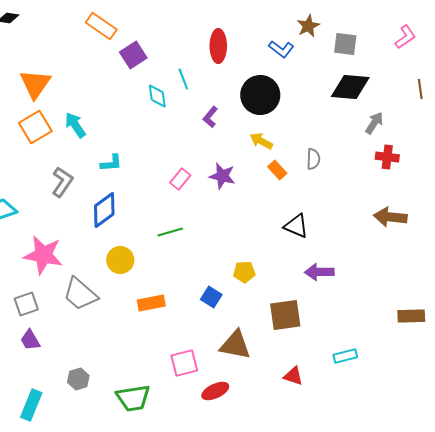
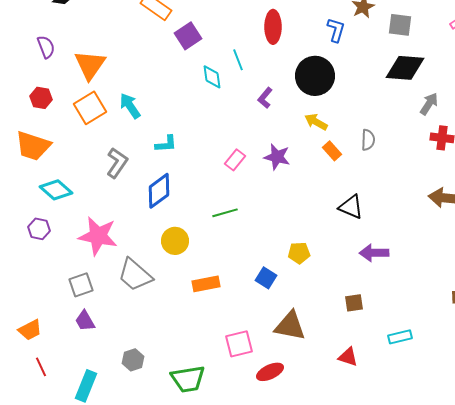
blue L-shape: (281, 49) -> (336, 30), turned -110
brown square: (285, 315) -> (354, 303), moved, size x0.6

